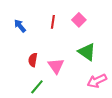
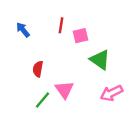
pink square: (79, 20) -> (80, 36), moved, turned 32
pink triangle: (56, 66) -> (64, 90), moved

